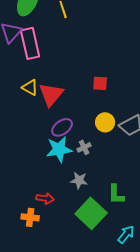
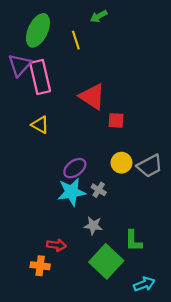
red triangle: (51, 94) -> (92, 97), moved, turned -36
gray cross: (84, 147) -> (99, 190), turned -32
cyan arrow: (126, 234) -> (144, 284), turned 30

